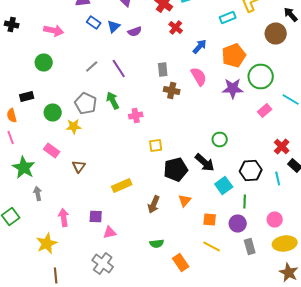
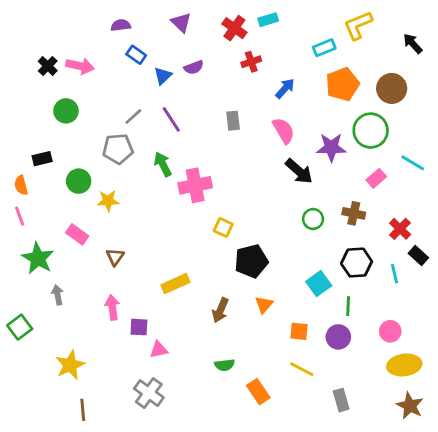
black cross: (12, 24) -> (48, 66), moved, turned 32
blue triangle: (114, 26) -> (163, 76), moved
red cross: (176, 28) -> (251, 62), turned 32
brown circle: (276, 34) -> (392, 88), moved
orange pentagon: (234, 56) -> (343, 84), moved
brown cross: (172, 90) -> (354, 213), moved
gray pentagon: (86, 104) -> (118, 149), moved, turned -30
pink cross: (136, 116) -> (195, 185), size x1.6
yellow square: (156, 146) -> (223, 227), turned 32
black arrow: (205, 162) -> (299, 171), moved
pink arrow: (64, 218) -> (112, 307), moved
gray rectangle: (250, 246) -> (341, 400), moved

